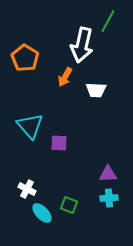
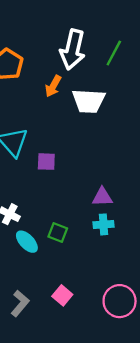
green line: (108, 21) -> (114, 53), moved
white trapezoid: (96, 90) -> (89, 101), size x1.4

